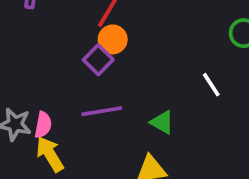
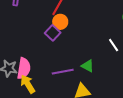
purple line: (102, 111) -> (63, 72), moved
pink semicircle: (43, 125) -> (24, 68), size x1.5

